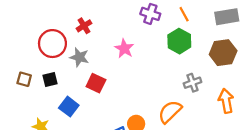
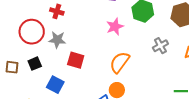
red cross: (84, 26) -> (57, 11), turned -32
pink star: (124, 49) -> (115, 27), moved, turned 30
orange semicircle: (170, 112) -> (120, 62), moved

